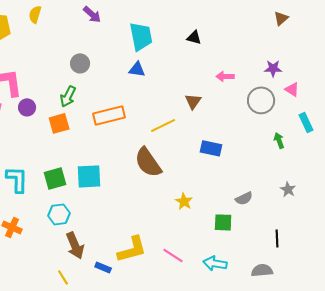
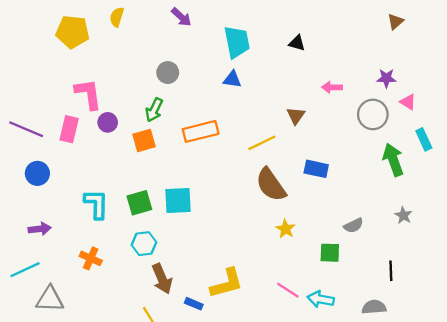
green arrow: (279, 140) -> (393, 160), size x1.8
brown semicircle: (148, 162) -> (271, 185), moved
pink line: (173, 255) -> (288, 290), moved

